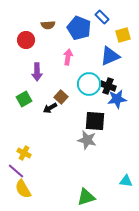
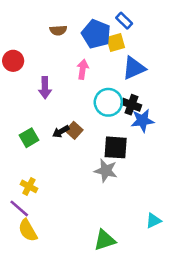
yellow square: (123, 35) -> (116, 43), moved
red circle: (26, 40) -> (13, 61), moved
brown square: (61, 97) -> (74, 130), moved
green square: (24, 99) -> (29, 138), moved
cyan triangle: (126, 181) -> (153, 221), turned -32

